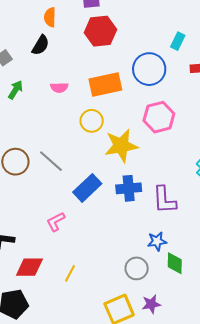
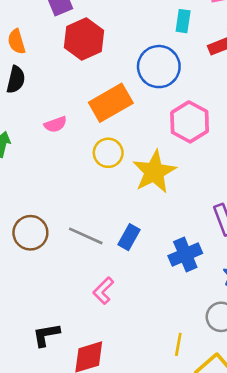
gray line: (51, 161) -> (86, 236), moved
blue rectangle: (87, 188) -> (129, 237), size x0.7
blue cross: (129, 188) -> (185, 254), moved
yellow line: (70, 273) -> (178, 344), moved

